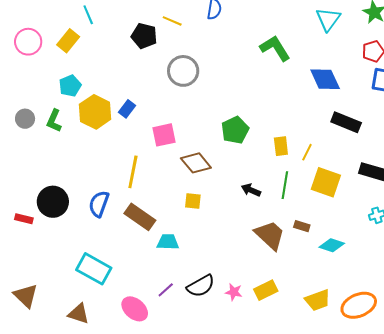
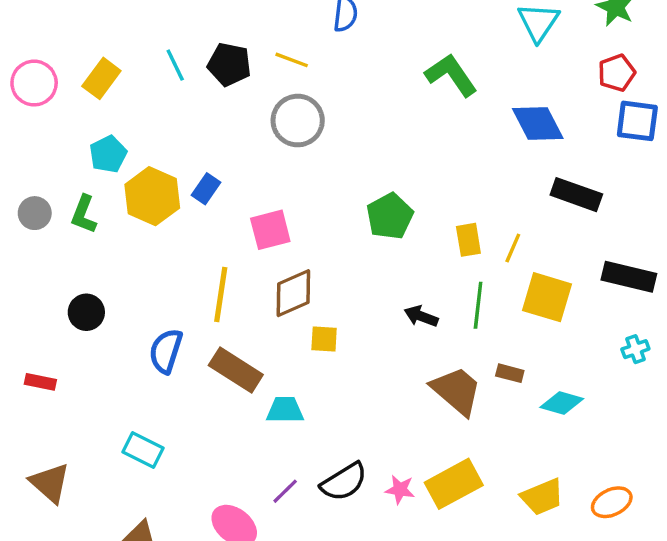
cyan line: (88, 15) -> (175, 65), moved
yellow line: (172, 21) -> (292, 60), moved
brown diamond: (196, 163) -> (293, 293), moved, turned -72
black circle: (53, 202) -> (86, 312), moved, size x0.7
cyan rectangle: (94, 269) -> (143, 450), moved, size x0.7
yellow rectangle: (266, 290) -> (454, 484), size x1.4
brown triangle: (26, 296) -> (50, 483), moved
orange ellipse: (359, 305) -> (612, 502), size x0.7

